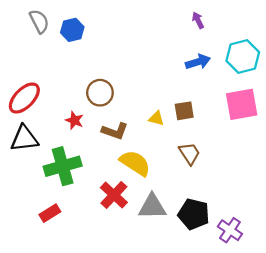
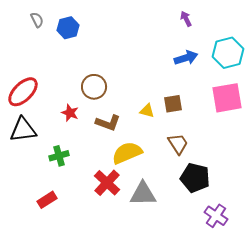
gray semicircle: (39, 21) -> (37, 20), size x0.7
yellow semicircle: (135, 163) -> (127, 153), turned -56
green cross: (63, 166) -> (59, 156), size x0.6
black pentagon: (194, 214) -> (195, 178), moved

